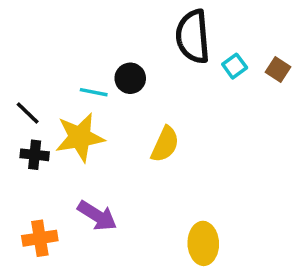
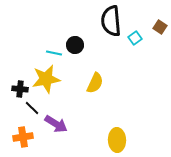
brown square: (278, 70) -> (160, 27), moved
black line: (28, 113) -> (32, 108), moved

